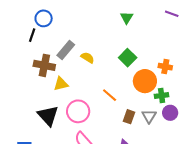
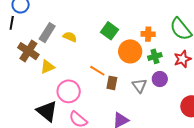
brown cross: (44, 65) -> (28, 51), turned 30
green cross: (162, 96) -> (155, 56), moved
black triangle: (48, 116) -> (47, 111), moved
brown rectangle: (129, 117) -> (112, 83), moved

